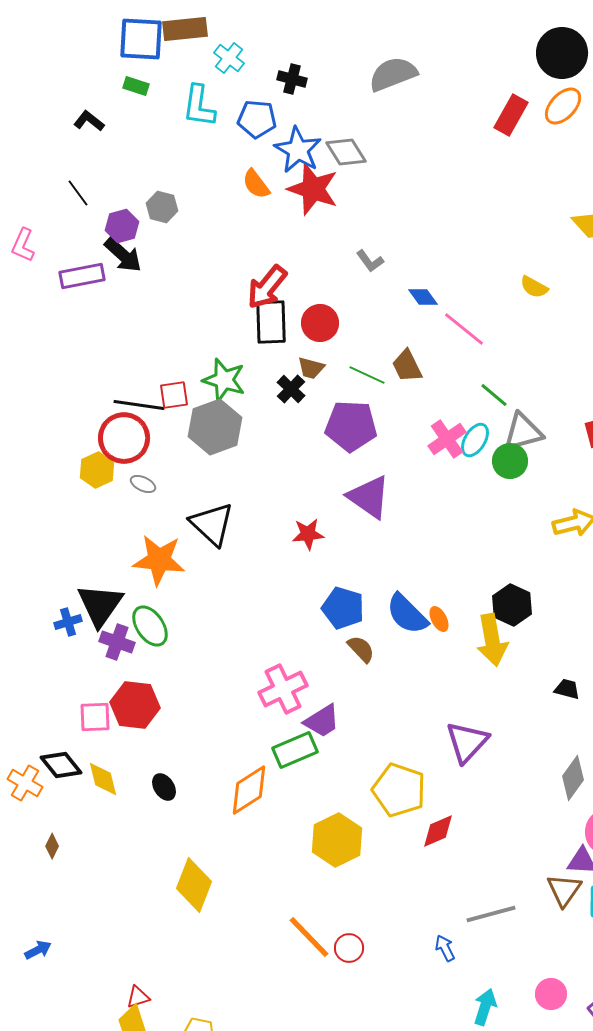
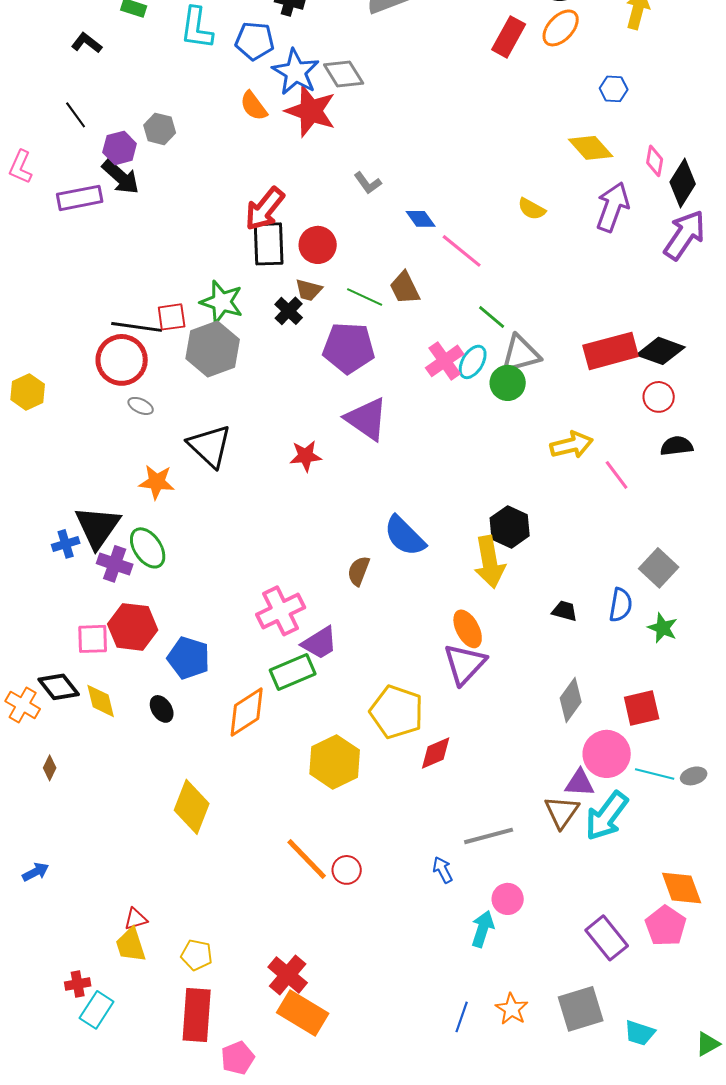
yellow hexagon: (97, 470) -> (28, 392), moved
orange star: (159, 560) -> (157, 482), size x0.7
blue pentagon: (343, 608) -> (189, 658), moved
orange ellipse: (439, 619) -> (468, 629), moved, size x1.5
brown semicircle: (361, 649) -> (359, 571), turned -116
pink circle: (551, 994) -> (508, 899), moved

